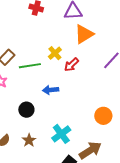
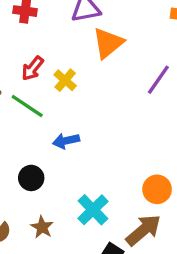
red arrow: (71, 65) -> (33, 68), moved
green line: (30, 66) -> (27, 106), turned 50
orange circle: (103, 116) -> (157, 189), moved

